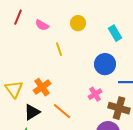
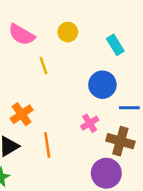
pink semicircle: (42, 25) -> (22, 35), size x1.5
orange line: (62, 111) -> (47, 145), turned 42

